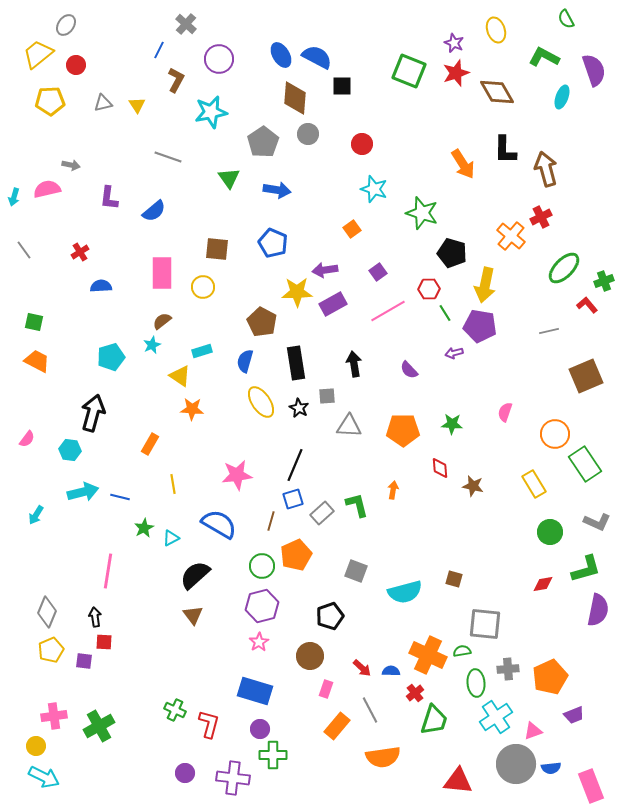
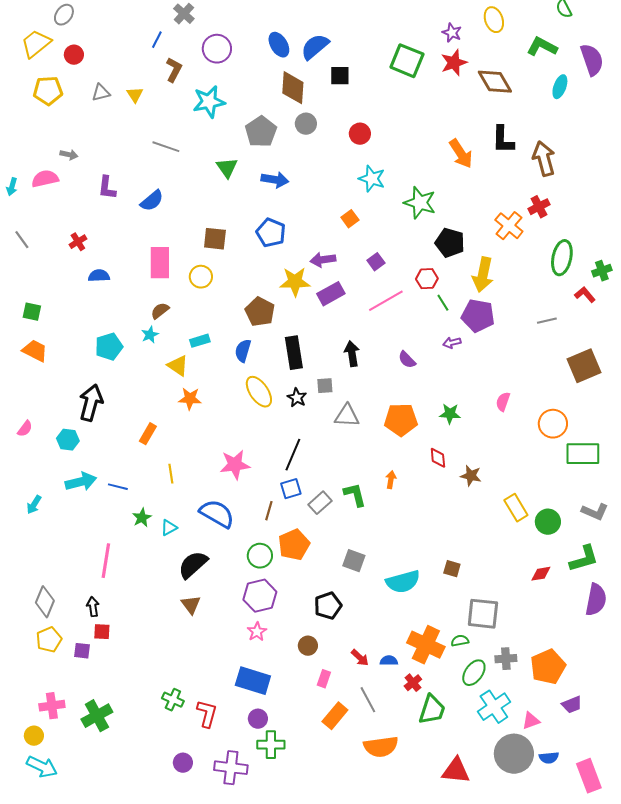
blue semicircle: (317, 57) -> (315, 47), turned -68
green ellipse: (564, 268) -> (562, 258), turned -32
green rectangle: (585, 464) -> (583, 454), turned -56
yellow rectangle: (534, 484) -> (516, 508), moved
brown circle: (310, 656) -> (308, 646), size x0.7
green ellipse: (476, 683) -> (474, 673), turned 40

